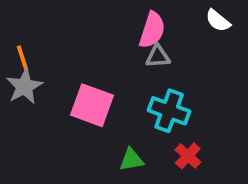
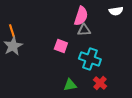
white semicircle: (218, 21) -> (116, 11), turned -48
pink square: (92, 105) -> (61, 46), moved, size x0.6

